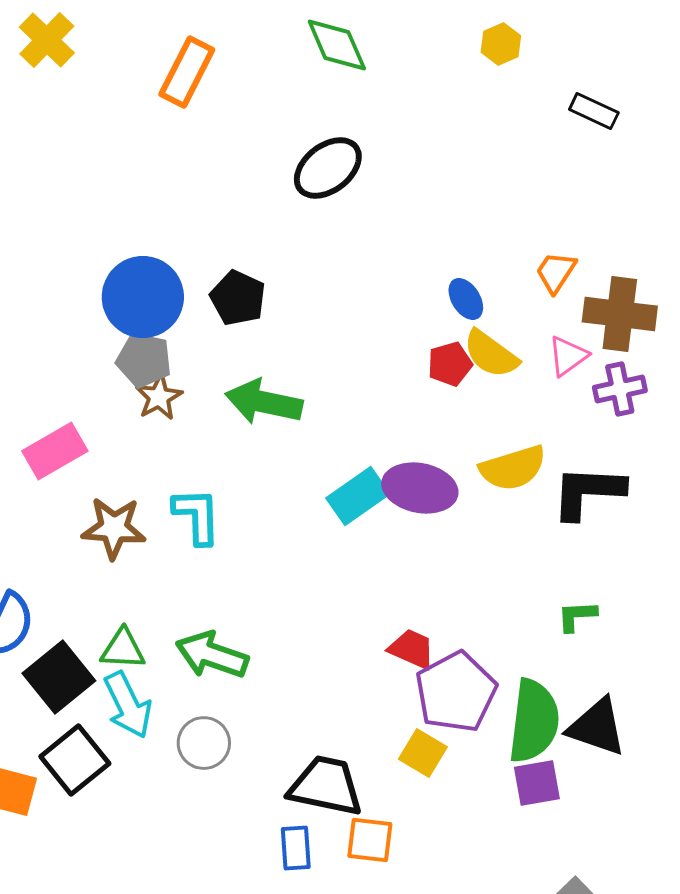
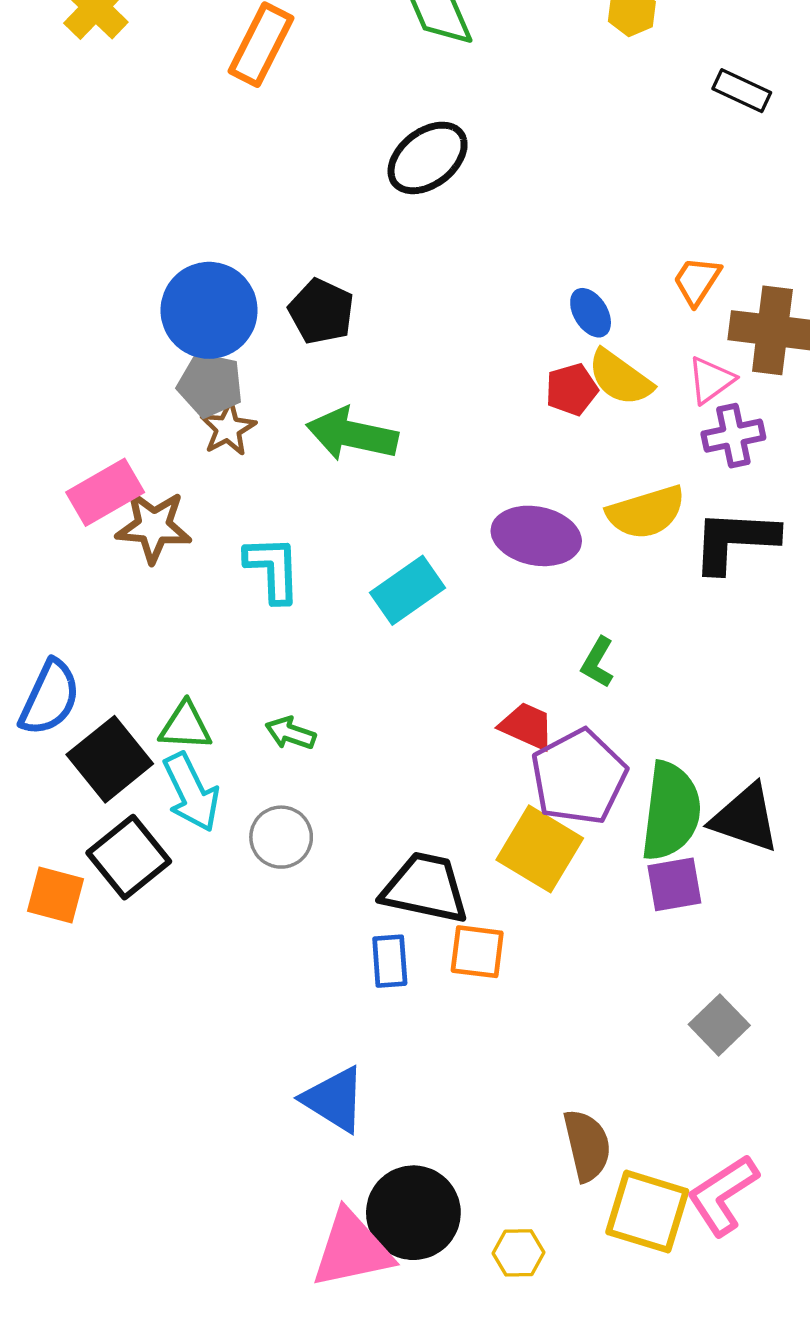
purple cross: (620, 389) -> (733, 436), moved
cyan rectangle: (358, 496) -> (407, 590), moved
brown star: (114, 528) -> (154, 526), moved
green L-shape: (577, 616) -> (598, 662), moved, turned -57
green arrow: (212, 655) -> (291, 733), size x0.6
yellow square: (423, 753) -> (540, 849), size x1.5

